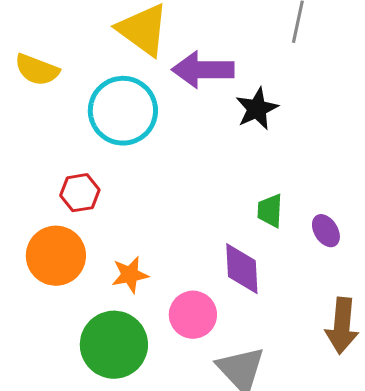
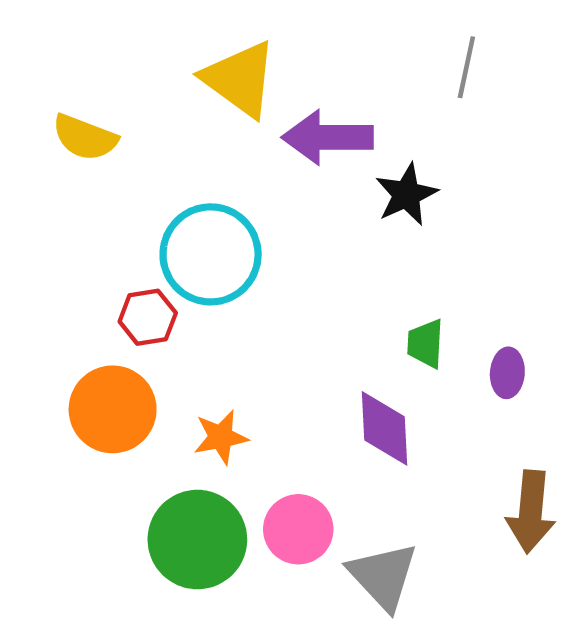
cyan circle: (123, 111) -> (211, 254), moved
purple ellipse: (326, 231) -> (507, 373), turned 36
pink circle: (193, 315) -> (298, 529), moved

